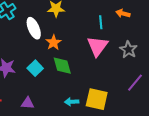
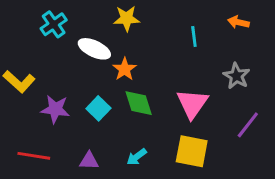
orange arrow: (123, 13) -> (238, 22), moved
white ellipse: (34, 28) -> (94, 49), turned -40
pink triangle: (97, 46) -> (192, 104), moved
cyan arrow: (72, 102) -> (137, 157), moved, turned -32

